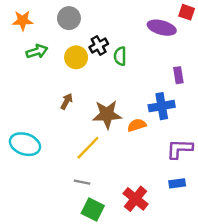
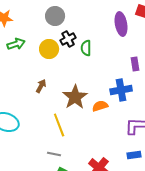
gray circle: (69, 18) -> (55, 16), moved
purple ellipse: (162, 28) -> (121, 24), turned 65
brown star: (107, 114) -> (75, 97), turned -30
yellow line: (88, 148) -> (59, 125), turned -65

